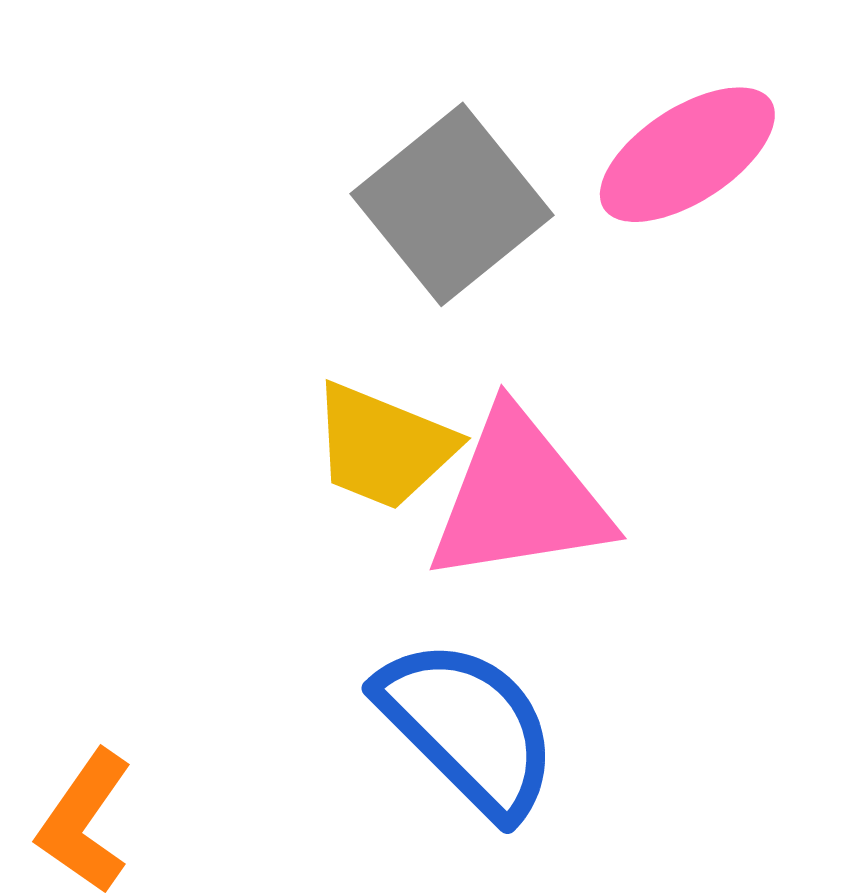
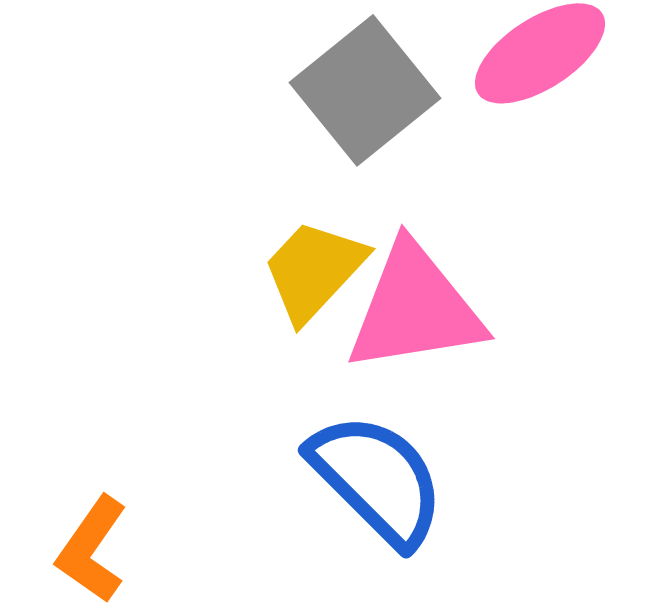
yellow trapezoid: (383, 447) -> (314, 270), turned 111

